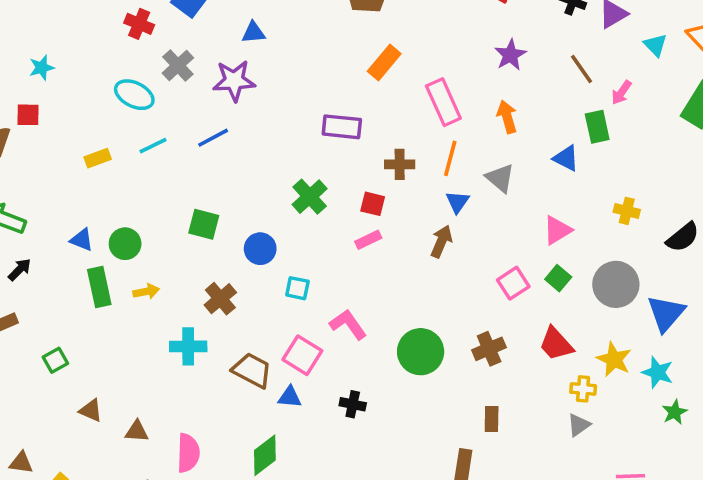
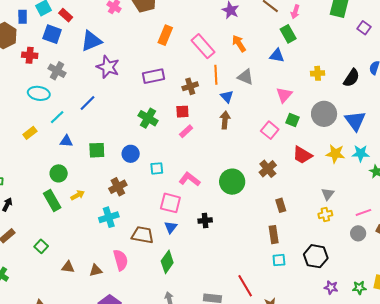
blue triangle: (253, 33) -> (91, 41), size x1.6
purple star: (234, 81) -> (108, 67), moved, turned -30
blue triangle: (82, 240) -> (66, 141), moved
brown cross: (220, 299) -> (118, 187), turned 30
brown trapezoid: (252, 370) -> (142, 235), moved
yellow cross: (583, 389) -> (325, 215), moved
blue triangle: (290, 397) -> (171, 227), turned -40
pink semicircle: (188, 453) -> (121, 260), moved

